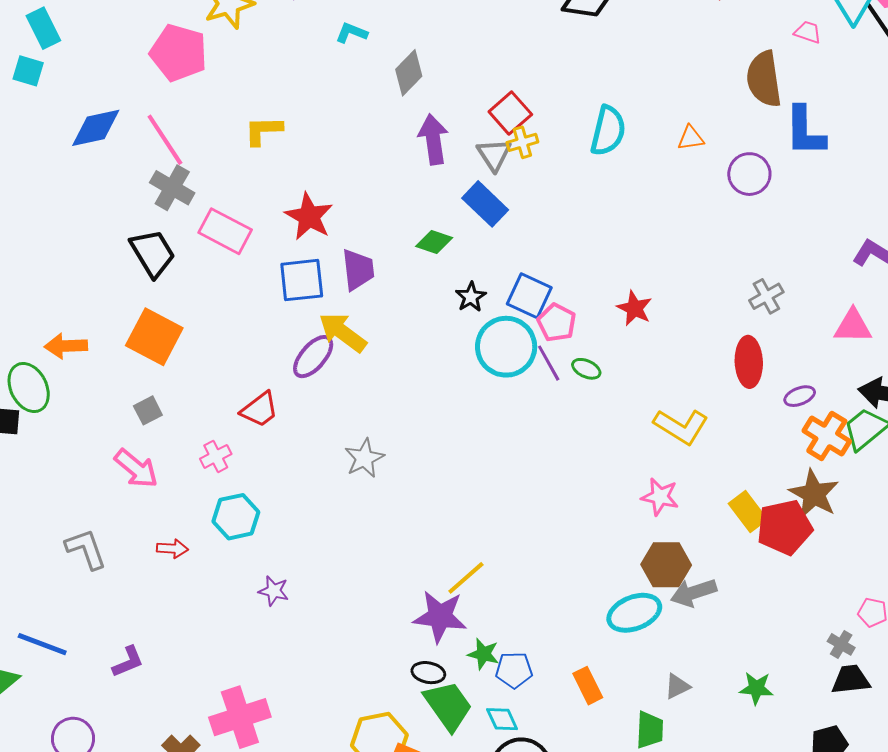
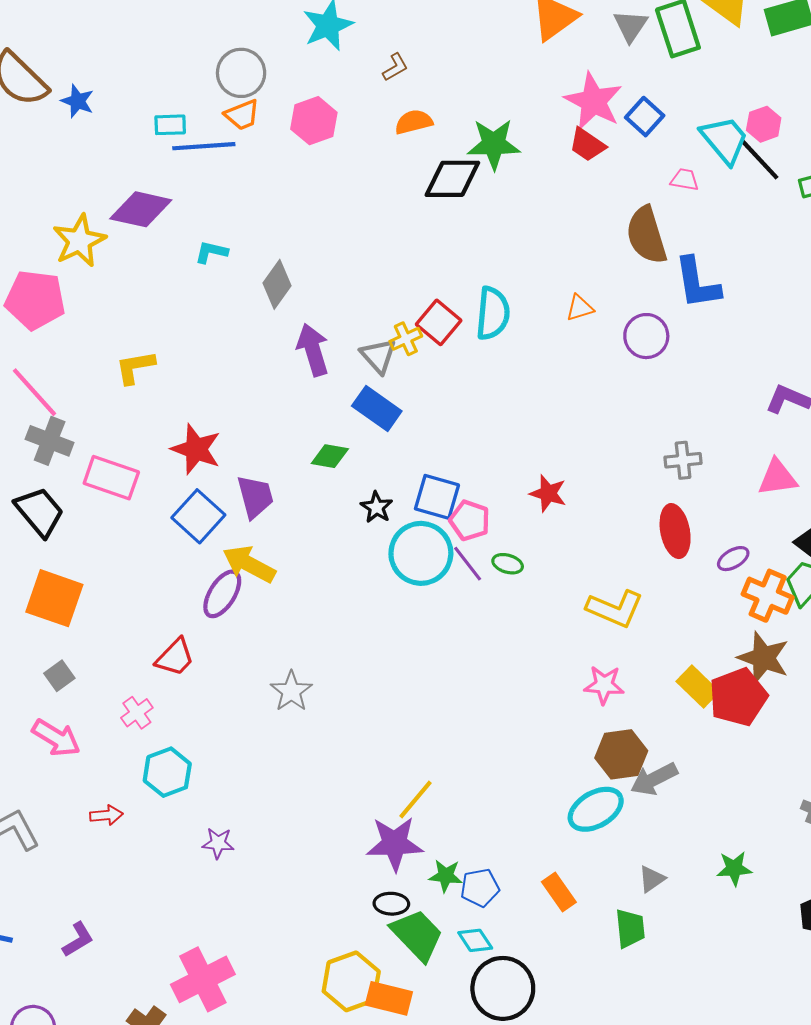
red square: (510, 113) -> (439, 322), moved
blue square: (302, 280) -> (198, 516), turned -33
gray cross: (766, 296) -> (683, 460), turned 32

